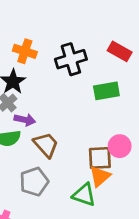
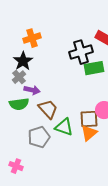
orange cross: (25, 51) -> (32, 38), turned -36
black cross: (71, 59) -> (81, 52), moved
green triangle: (84, 195) -> (64, 127), moved

